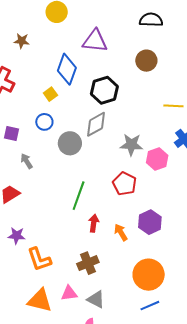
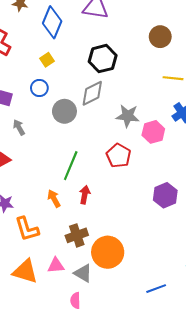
brown circle: (146, 61) -> (160, 37), moved
blue diamond: (67, 69) -> (52, 22), moved
purple hexagon: (150, 222) -> (165, 195), moved
orange arrow: (121, 232) -> (54, 199), moved
orange circle: (149, 275) -> (108, 252), moved
blue line: (150, 306) -> (156, 289), moved

